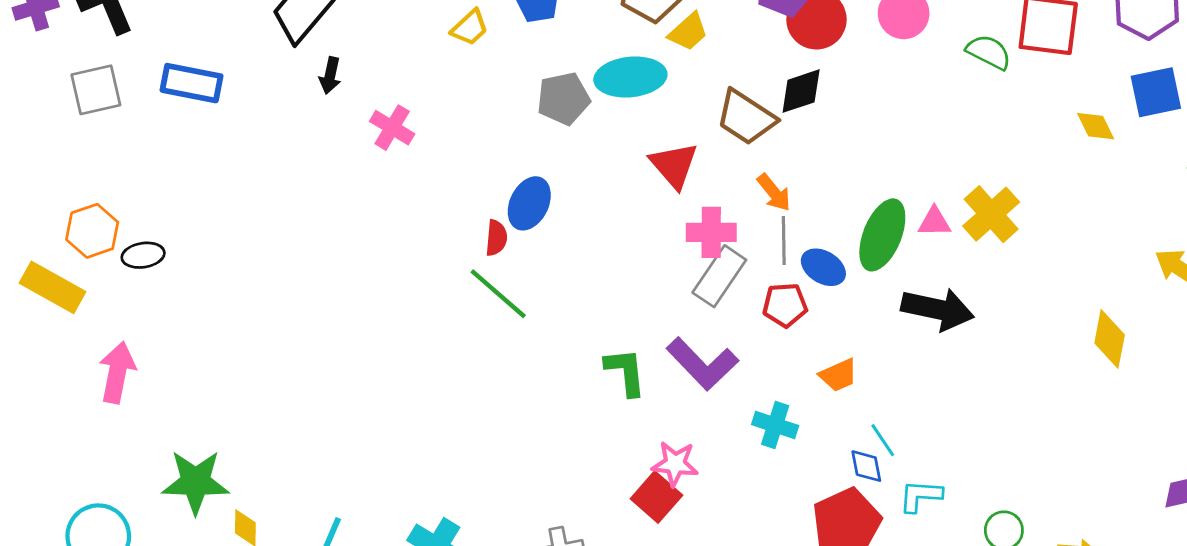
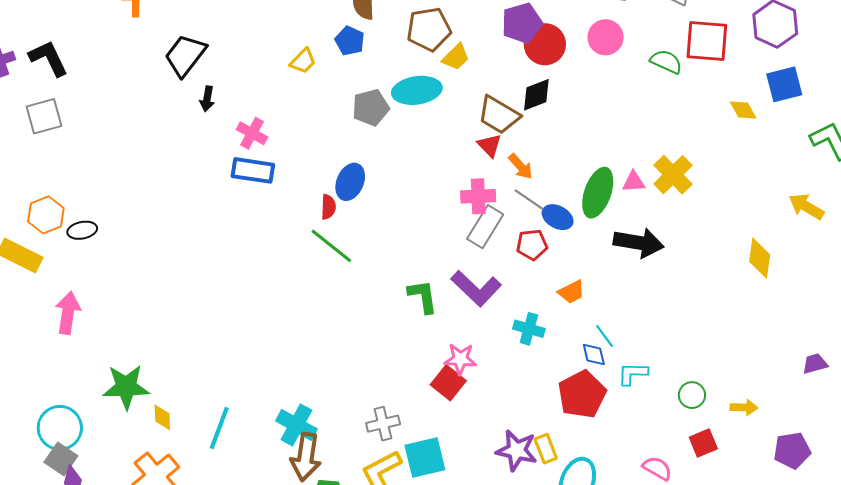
blue rectangle: (192, 83) -> (253, 170), moved
red triangle: (674, 165) -> (490, 145), moved, size x0.7
gray line: (784, 240) -> (529, 200), turned -52

